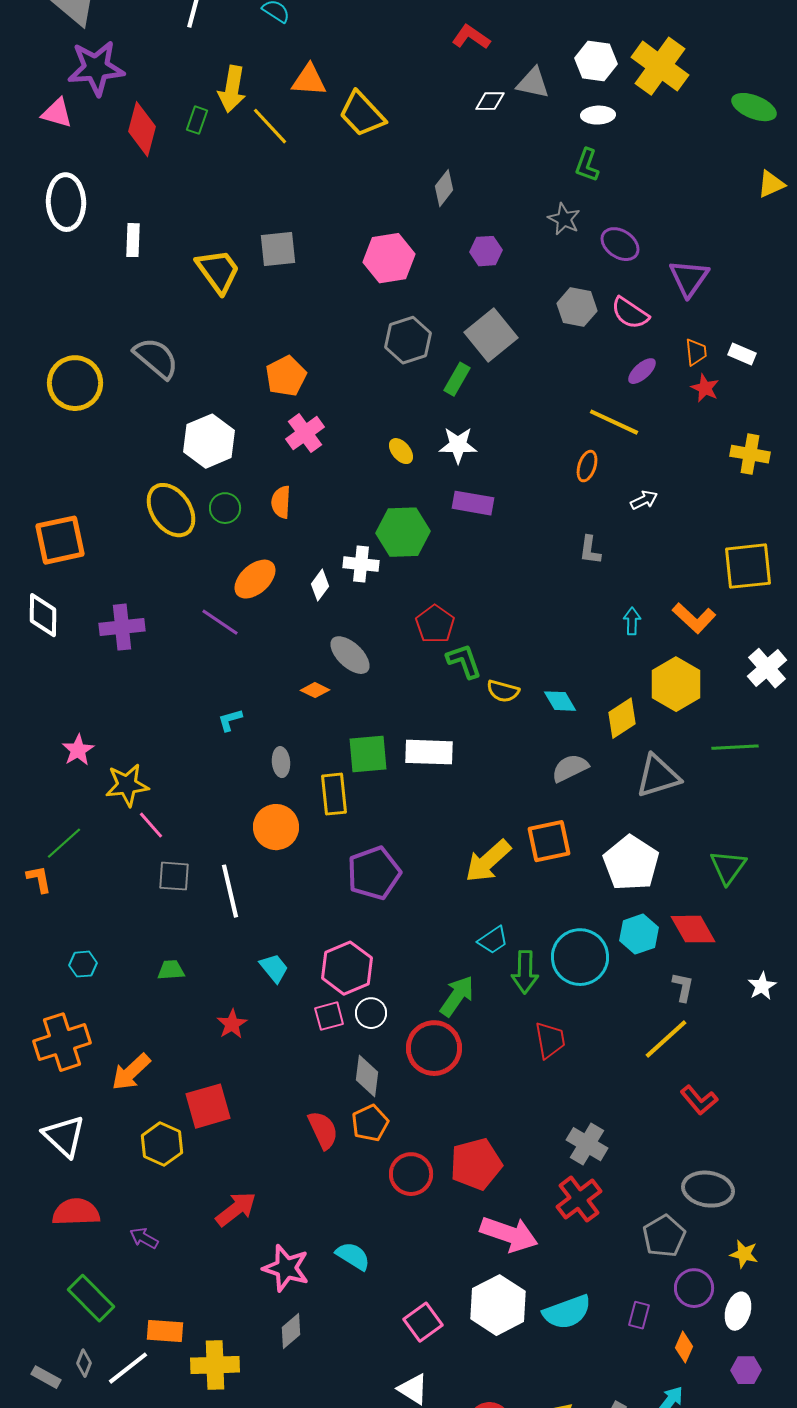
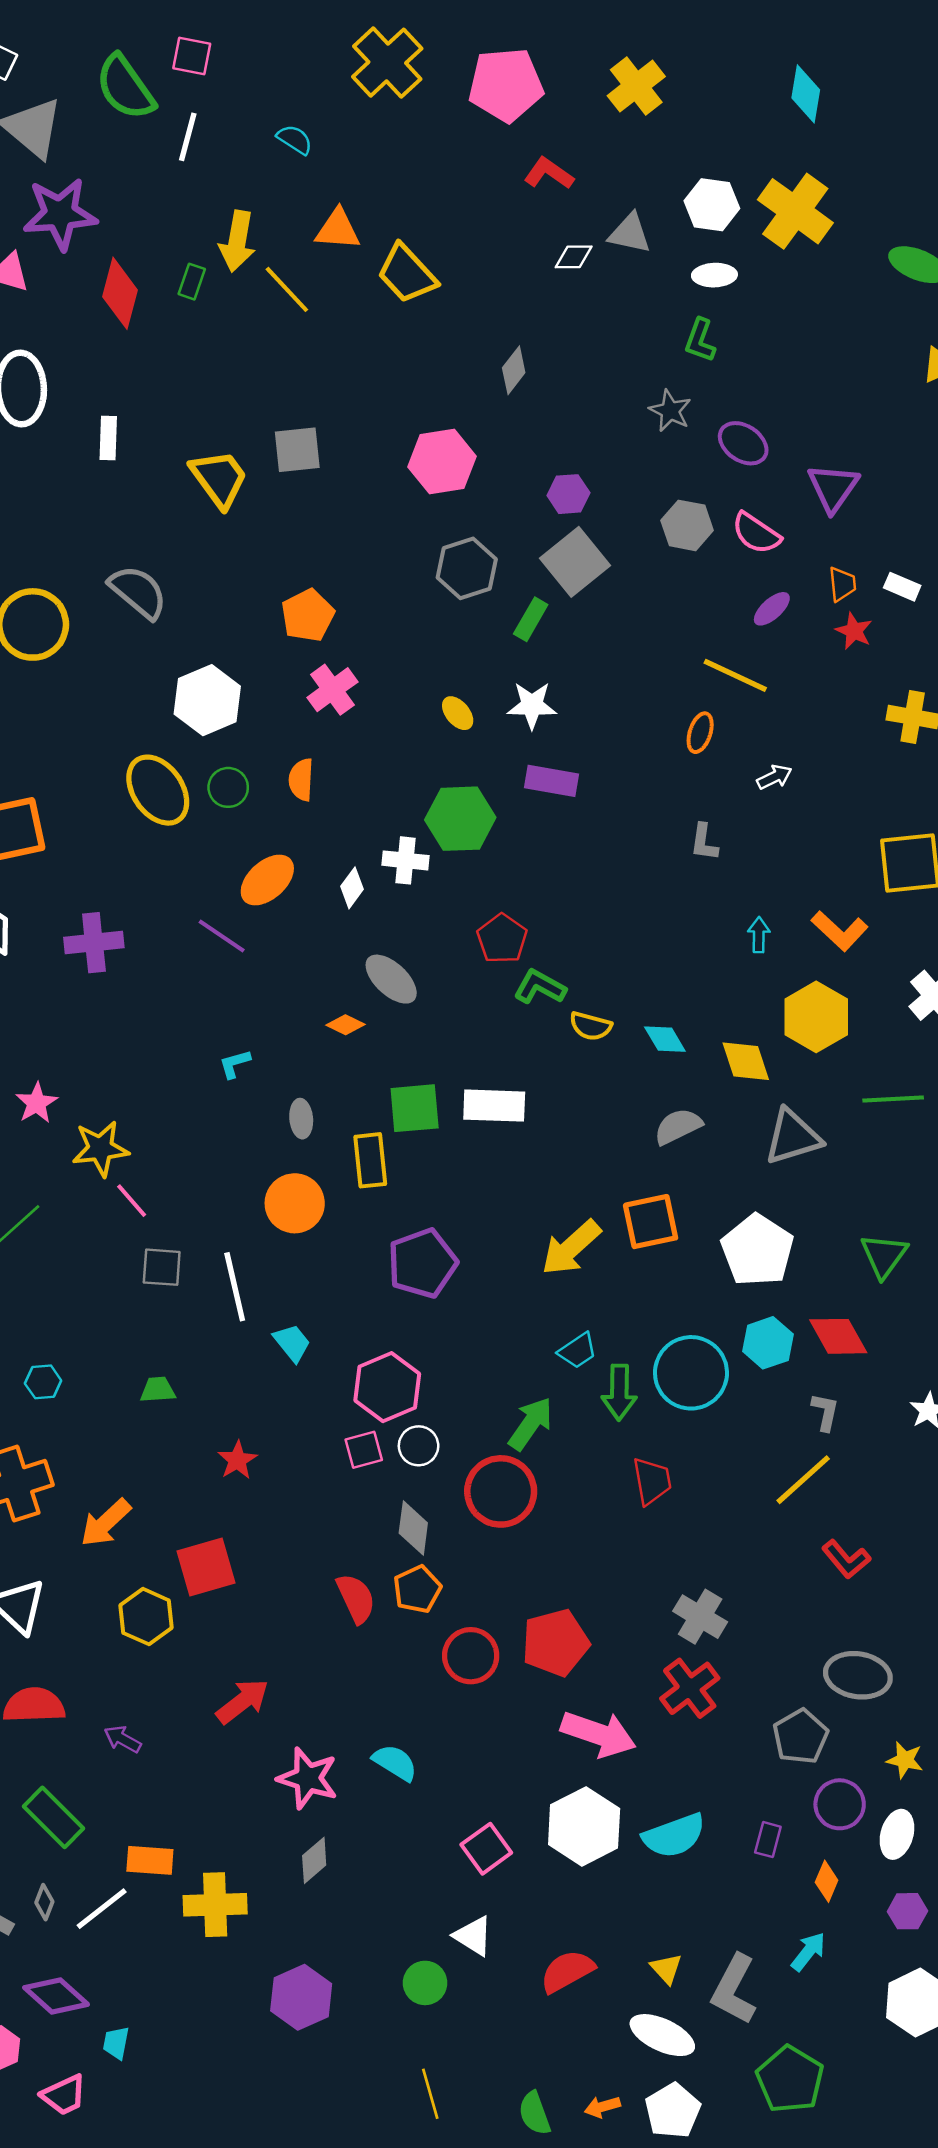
purple hexagon: (486, 251) -> (568, 494), moved
green L-shape: (464, 661) -> (540, 987), turned -42
yellow diamond: (622, 718) -> (746, 1061), turned -75
cyan trapezoid: (274, 968) -> (292, 1343), moved

